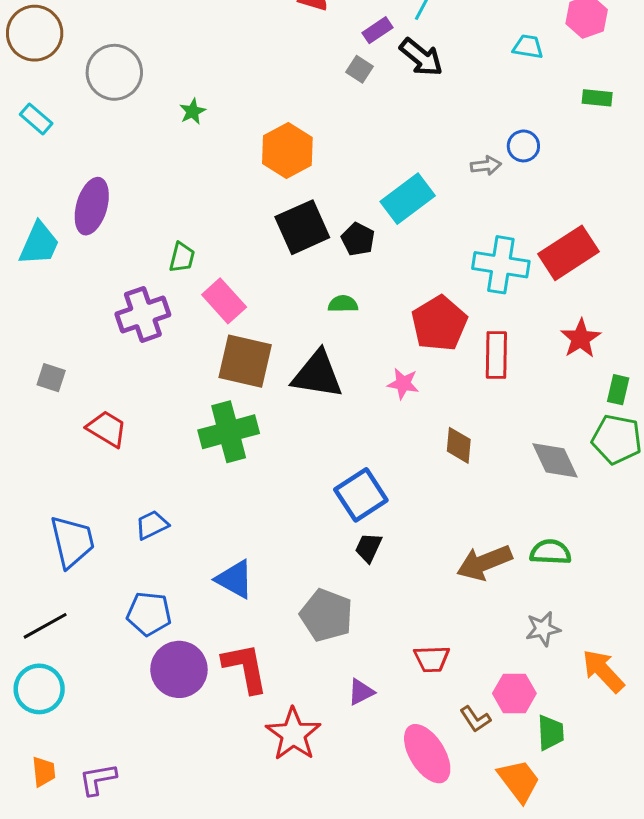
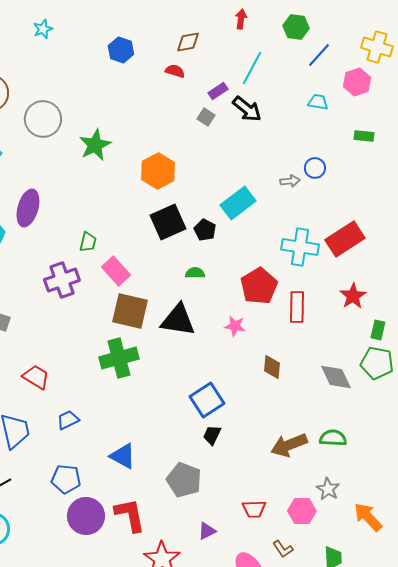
green star: (193, 111) -> (95, 145), size x1.8
red trapezoid: (107, 429) -> (36, 377), moved
gray star: (543, 629) -> (328, 489), turned -30
pink hexagon: (514, 693) -> (302, 511), moved

